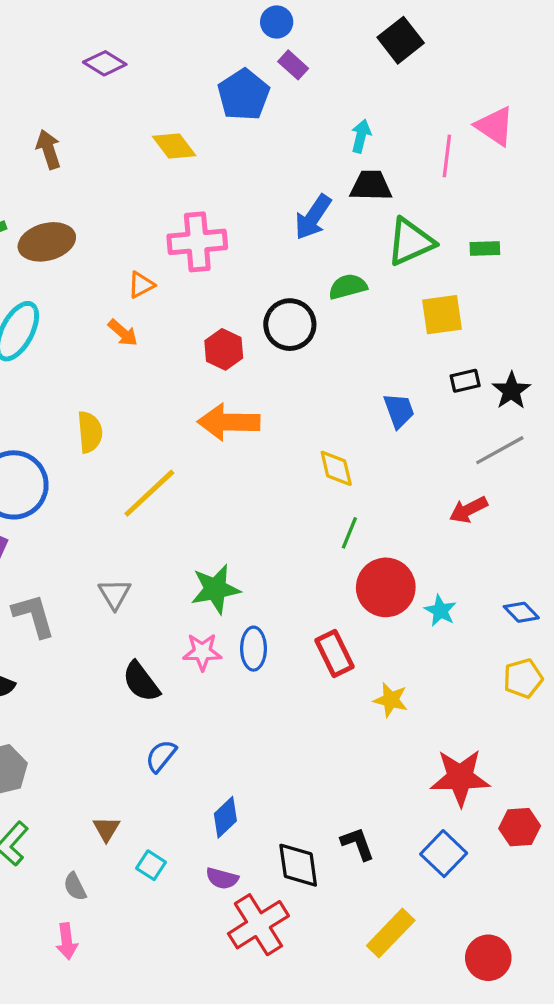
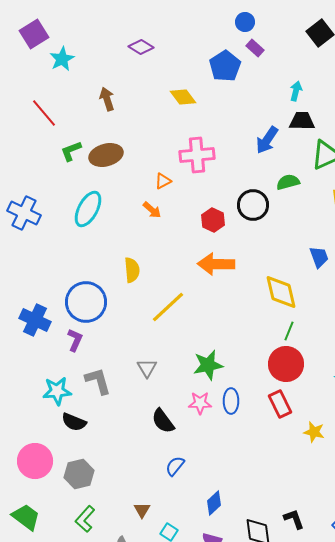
yellow diamond: (336, 468) -> (281, 292), size x1.5
red circle: (386, 587) -> (286, 364), moved

